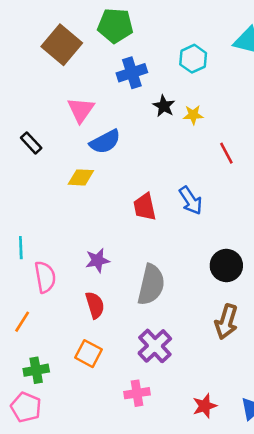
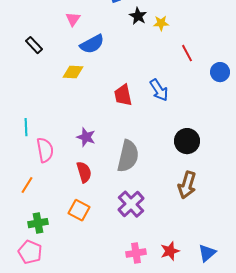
pink triangle: (81, 110) -> (73, 19), size x0.7
purple star: (97, 260) -> (86, 137), turned 30
pink cross: (137, 393) -> (136, 253), moved

